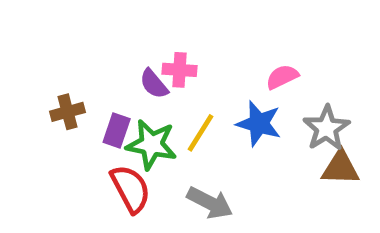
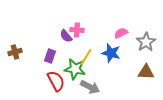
brown cross: (68, 112) -> (15, 52), moved
gray star: (326, 128) -> (146, 42), moved
green star: (152, 144) -> (75, 69), moved

